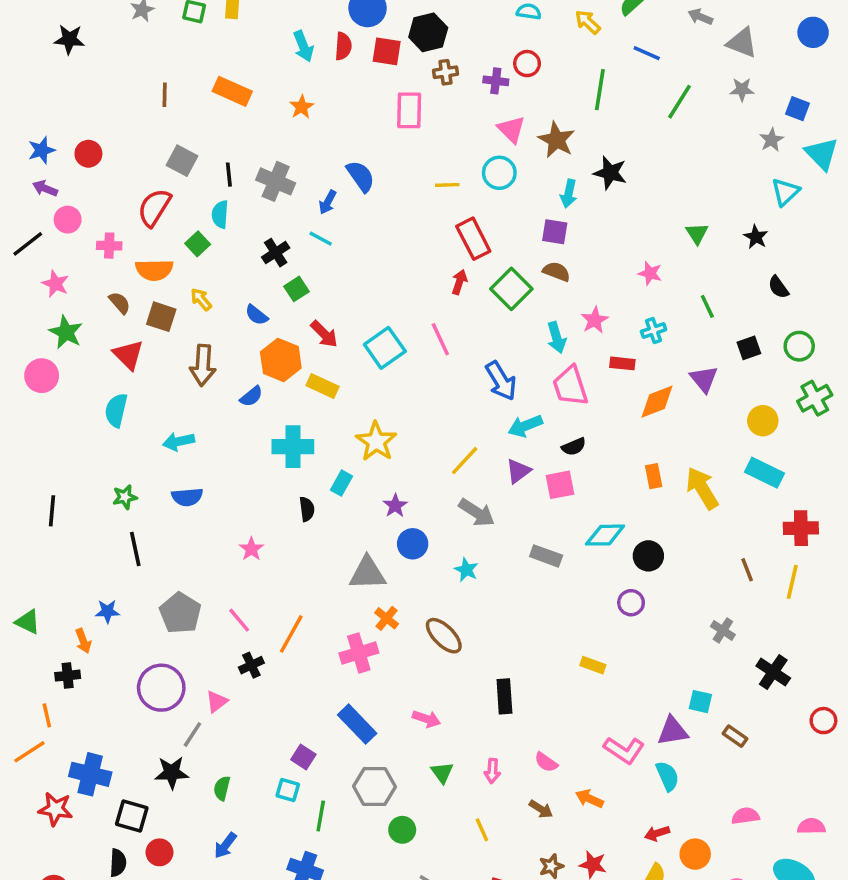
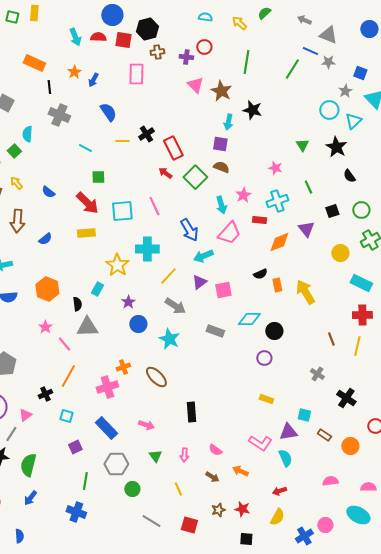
red semicircle: (343, 46) -> (98, 37), turned -91
blue line: (647, 53) -> (310, 51), moved
cyan circle: (499, 173) -> (329, 110), moved
black line: (229, 175) -> (49, 87), moved
yellow line: (447, 185) -> (122, 141), moved
blue arrow: (328, 202) -> (93, 80), moved
black star: (756, 237) -> (336, 147), size x1.5
black cross: (276, 253) -> (146, 134), moved
red arrow: (459, 282) -> (165, 173), turned -72
green square: (296, 289) -> (98, 177), moved, turned 32
cyan cross: (654, 331) -> (277, 201), size x1.5
red arrow: (324, 334) -> (87, 203), size x1.4
cyan square: (385, 348) -> (122, 211), turned 30
orange hexagon: (281, 360) -> (47, 289), moved
yellow rectangle: (322, 386) -> (86, 233), turned -30
pink trapezoid: (570, 386) -> (229, 233), turned -120
cyan cross: (293, 447) -> (147, 249), moved
black semicircle: (574, 447) -> (260, 274), moved
cyan rectangle: (765, 473) -> (361, 283), moved
cyan star: (466, 570) -> (169, 339), size x1.5
gray triangle: (368, 573) -> (87, 327), moved
orange cross: (387, 618) -> (123, 367), turned 32
pink line: (239, 620) -> (64, 344), moved
yellow rectangle: (593, 665) -> (266, 399), moved
purple square: (303, 757) -> (75, 447), turned 32
green semicircle: (222, 788) -> (28, 465), size x1.6
cyan square: (288, 790) -> (66, 416), moved
orange circle: (695, 854) -> (350, 446), moved

